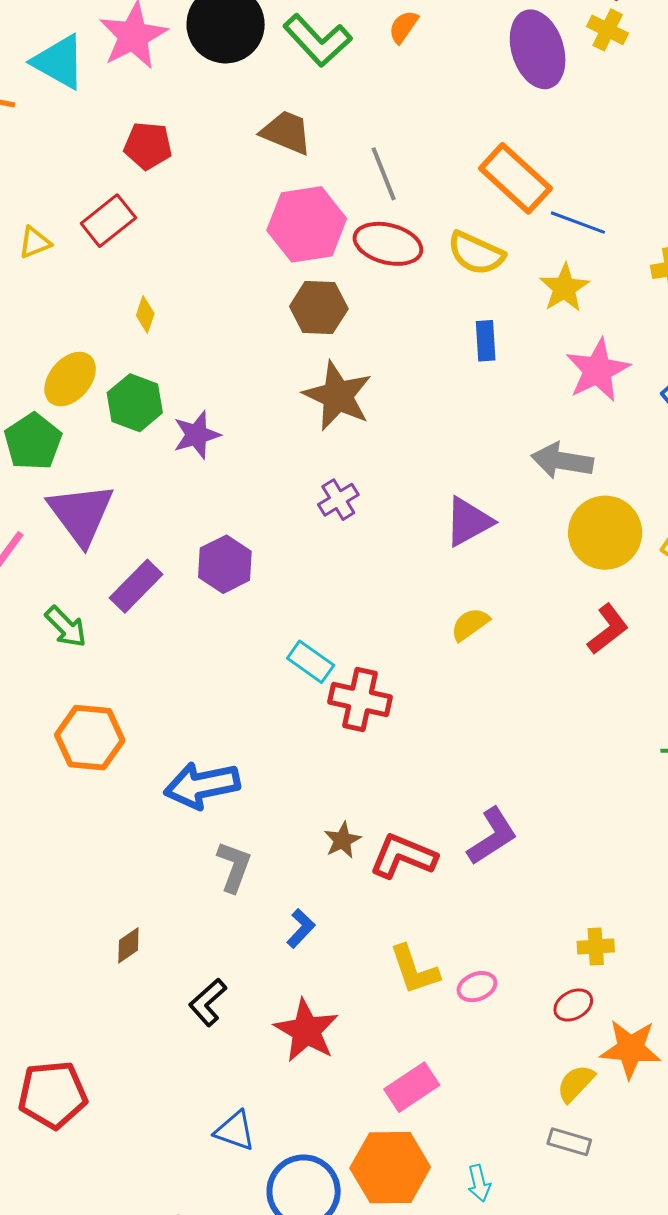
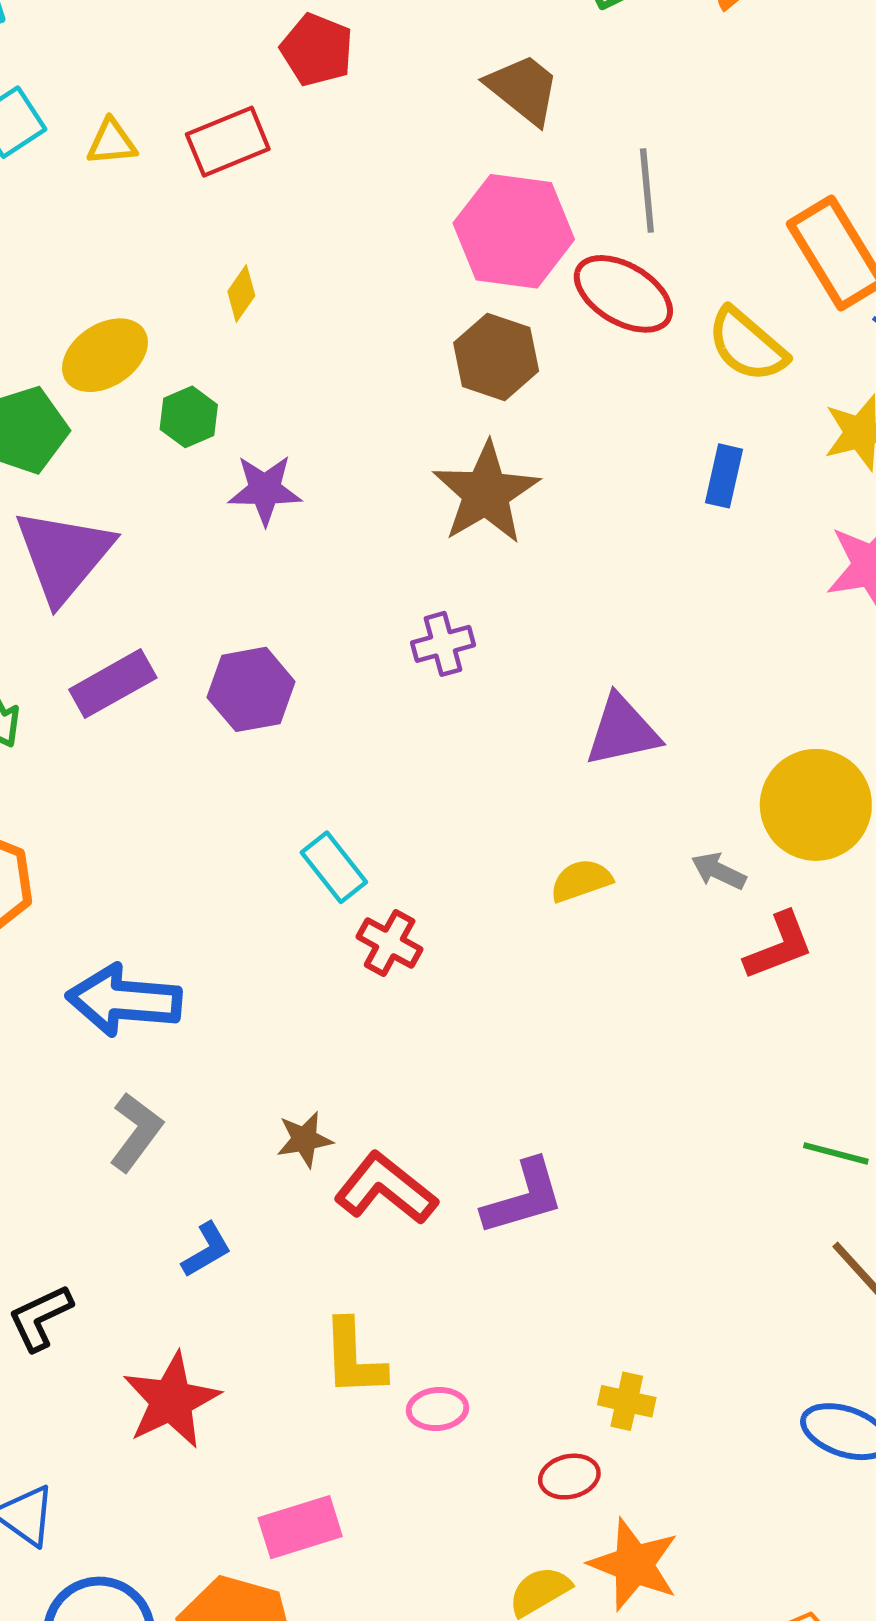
green hexagon: (135, 403) -> (189, 417), size x0.7
gray arrow: (562, 461) -> (719, 871), moved, size x0.6
red cross: (360, 700) -> (390, 943), size x0.7

